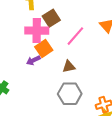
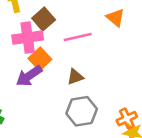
pink line: (75, 36) -> (78, 37), turned 45
purple arrow: (33, 60) -> (29, 76), size x1.5

